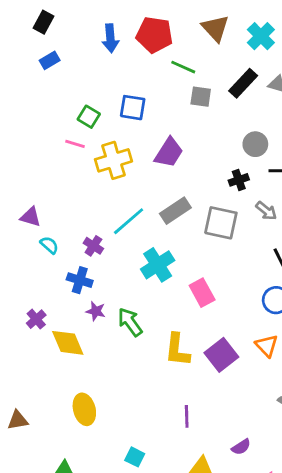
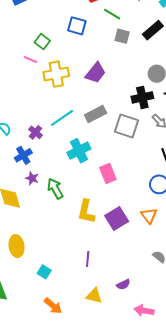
blue square: (133, 108) -> (77, 26), moved
black cross: (239, 180) -> (142, 97), size x1.5
blue cross: (80, 280) -> (23, 155), turned 36
cyan square: (135, 457) -> (44, 272), moved

